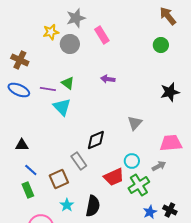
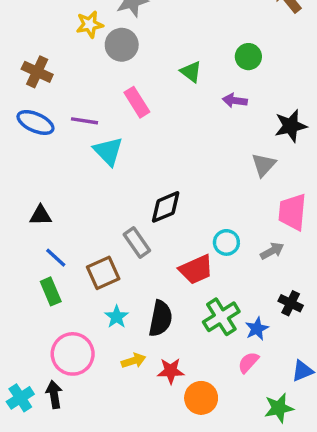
pink rectangle: (102, 35) -> (137, 102), moved
green circle: (161, 45) -> (248, 57), moved
purple arrow: (108, 79) -> (235, 101), moved
green triangle: (68, 83) -> (191, 72), moved
gray triangle: (135, 123) -> (264, 165), moved
pink trapezoid: (171, 143) -> (292, 212), turned -80
green cross: (139, 185) -> (221, 317), moved
black cross: (170, 210) -> (291, 303), moved

